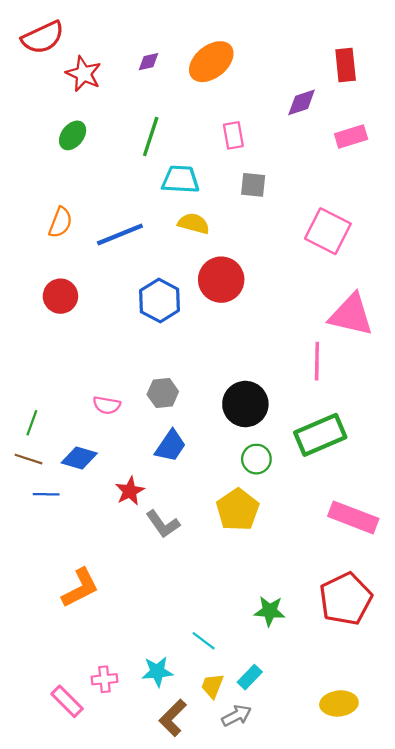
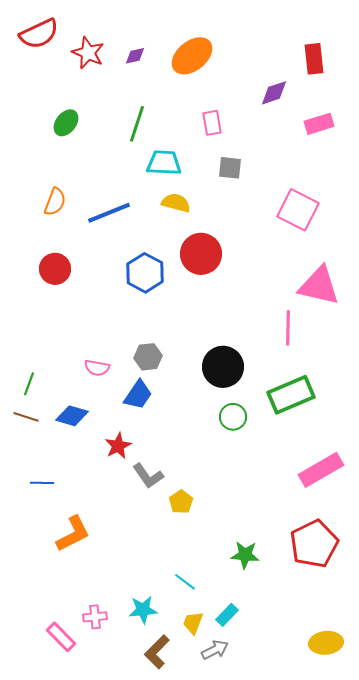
red star: (84, 74) -> (88, 53), moved
blue trapezoid: (171, 446) -> (138, 395), moved
blue line: (46, 494) -> (42, 483), moved
yellow pentagon: (238, 510) -> (181, 502), moved, size x0.6
pink rectangle: (353, 517) -> (321, 470), turned -51
yellow ellipse: (339, 703) -> (326, 643), moved

